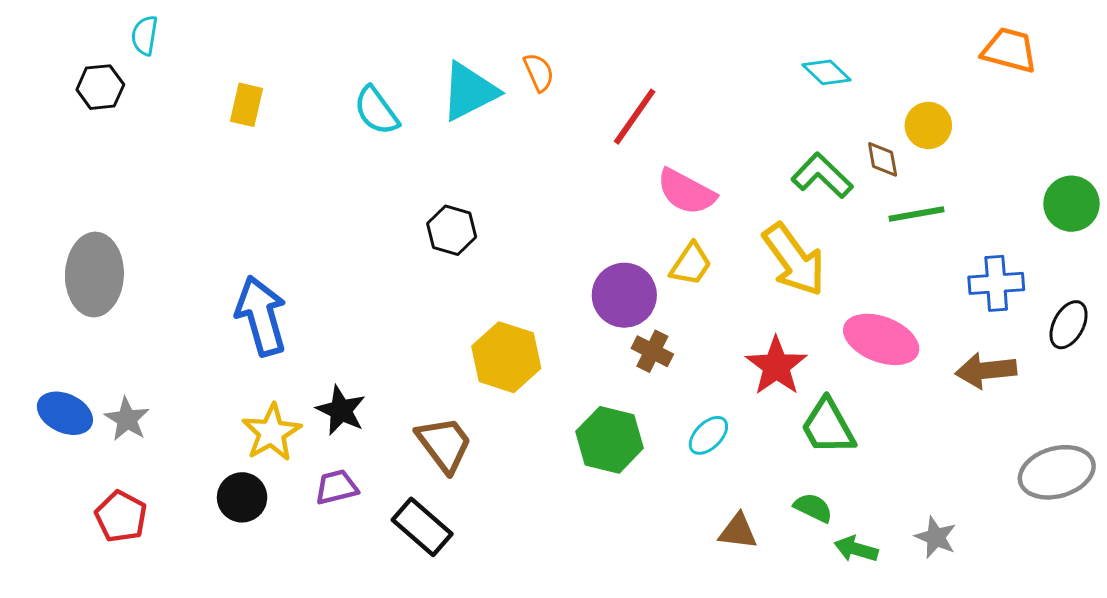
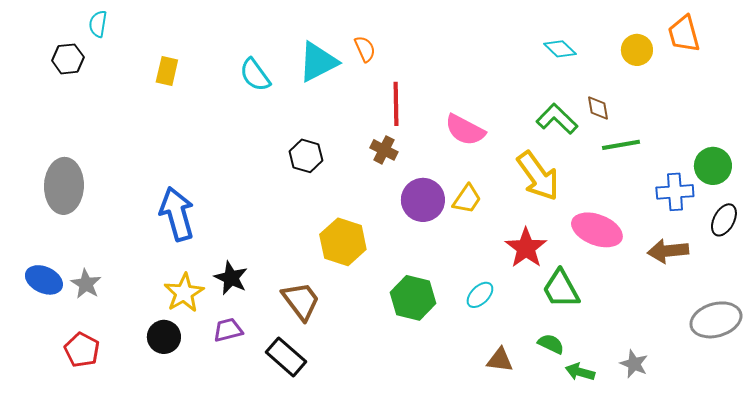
orange trapezoid: (1010, 50) -> (684, 34), turned -120
red line: (635, 117) -> (396, 104), moved, turned -36
yellow circle: (928, 125) -> (637, 50), moved
green circle: (1071, 204) -> (713, 166), moved
yellow trapezoid: (691, 264) -> (467, 199), moved
brown cross: (652, 351) -> (384, 150), moved

